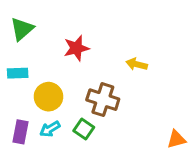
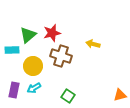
green triangle: (22, 29) -> (28, 35), moved
brown cross: (103, 100) -> (61, 56), moved
green square: (84, 129) -> (68, 96), moved

